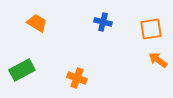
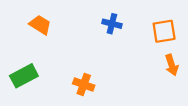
orange arrow: (158, 60) -> (172, 65), turned -144

